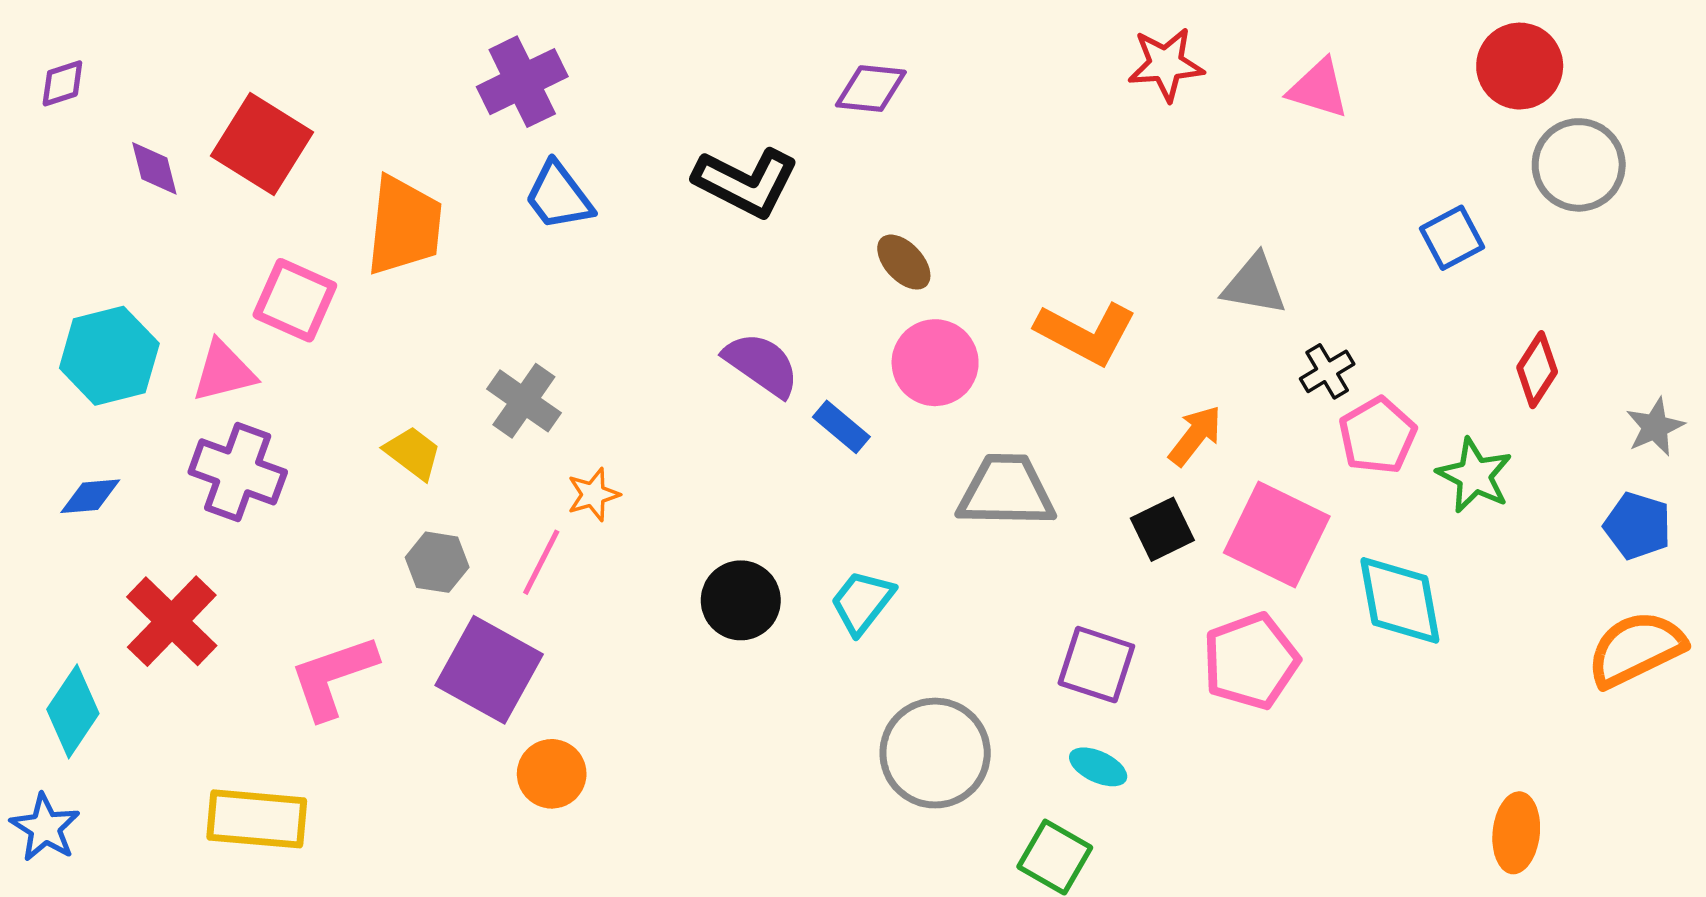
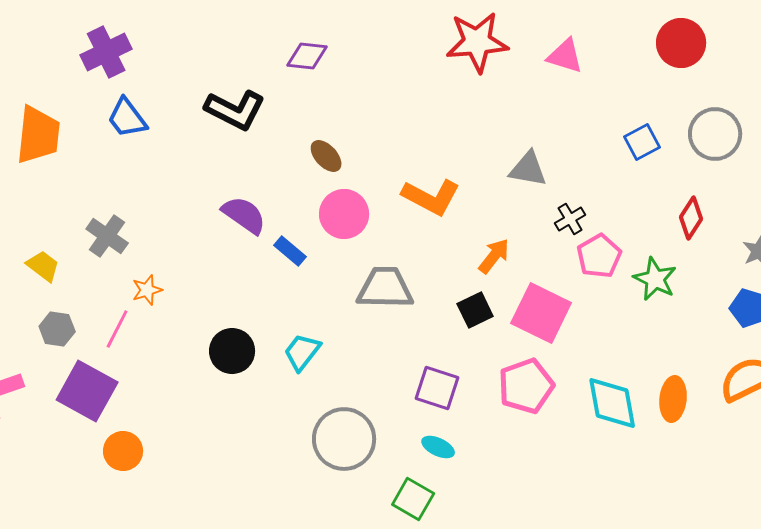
red star: (1166, 64) -> (477, 42), size x1.4
gray circle: (1579, 165) -> (715, 134), moved
cyan diamond: (1400, 600) -> (612, 403), moved
orange ellipse: (1516, 833) -> (673, 399), moved

